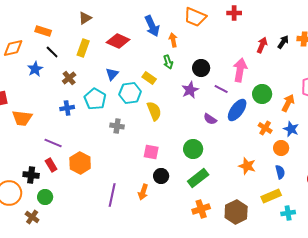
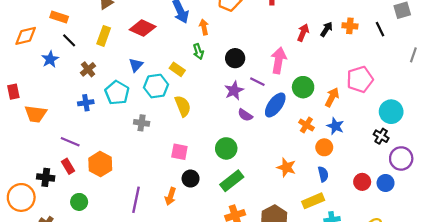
purple star: (190, 90) -> (234, 90), moved
green circle: (45, 197) -> (79, 202), moved

